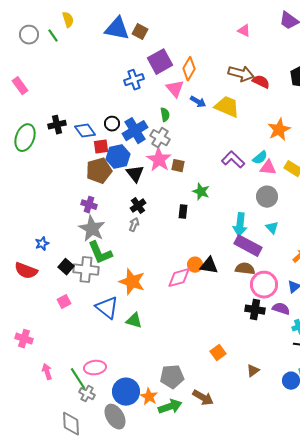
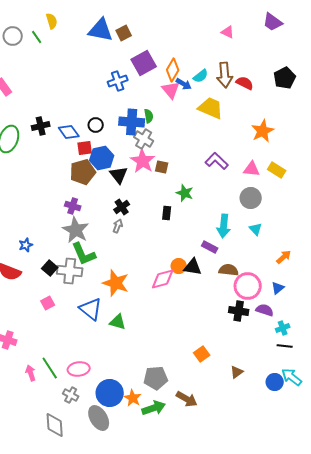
brown square: (140, 32) -> (124, 33), turned 35
brown arrow: (241, 74) -> (225, 75), turned 70
pink triangle: (175, 89) -> (171, 90), moved
blue arrow: (198, 102) -> (184, 84), moved
blue cross: (135, 131) -> (132, 122), moved, turned 35
cyan semicircle: (260, 158) -> (201, 76), moved
purple rectangle: (248, 246) -> (210, 247), moved, size x0.6
green line: (78, 379) -> (50, 368), moved

